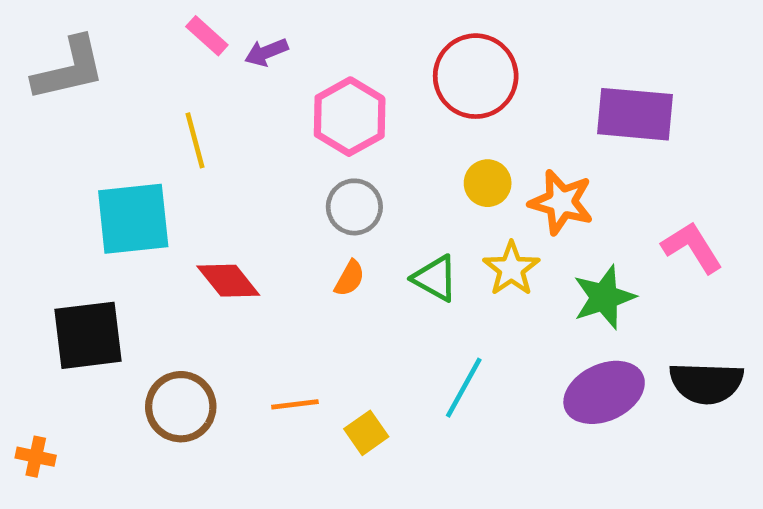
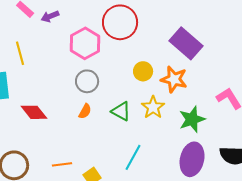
red circle: (476, 76) -> (120, 22), moved
purple rectangle: (635, 114) -> (186, 43), moved, turned 36
purple ellipse: (604, 392) -> (192, 159), turned -52

